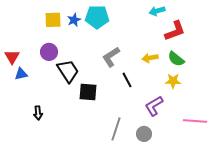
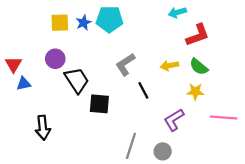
black arrow: (38, 113) -> (43, 128), size x1.5
pink line: (195, 121) -> (224, 118), moved

